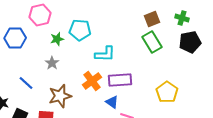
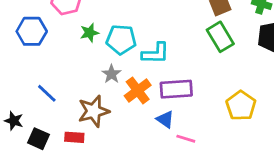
cyan pentagon: (80, 30) -> (121, 40), moved
gray star: (52, 63) -> (112, 74), moved

